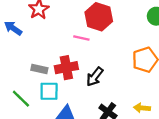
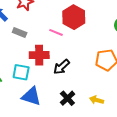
gray rectangle: (39, 69) -> (20, 33), moved

